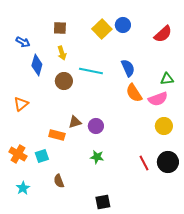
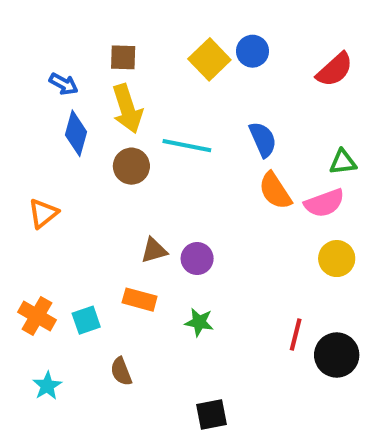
blue arrow: (23, 42) -> (64, 84), moved
yellow arrow: (62, 53) -> (127, 109), size x1.6
orange rectangle: (57, 135) -> (140, 300), moved
black circle: (168, 162) -> (337, 355), moved
red line: (144, 163) -> (296, 334), turned 42

